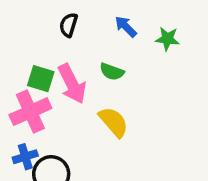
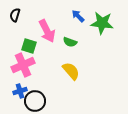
black semicircle: (69, 25) -> (15, 15), moved
green star: (167, 39) -> (102, 23), size x1.6
pink arrow: (72, 84) -> (47, 31), moved

